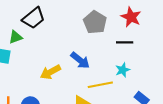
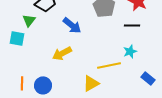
green triangle: (16, 37) -> (29, 20), turned -32
blue arrow: (80, 60) -> (72, 25), moved

